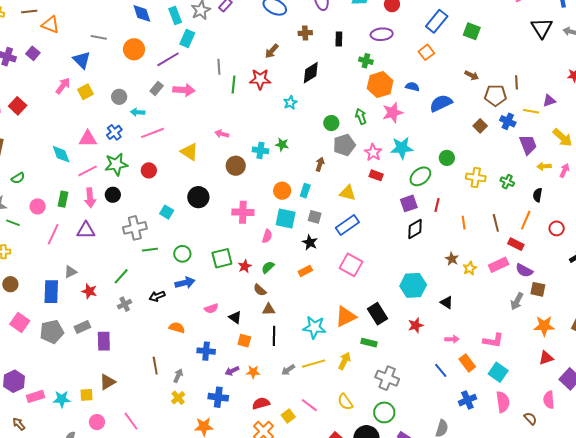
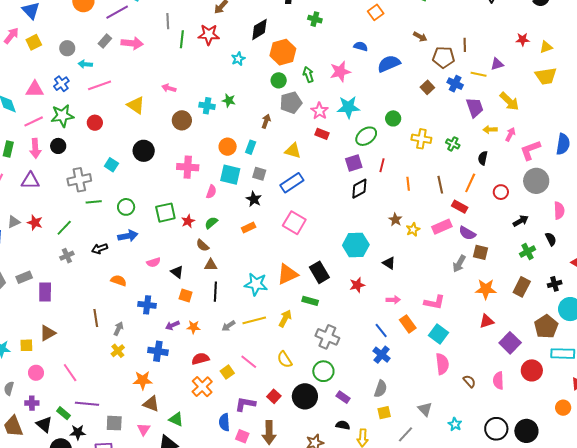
orange hexagon: (380, 85) -> (283, 52), moved
red star: (89, 291) -> (35, 223), moved
blue cross: (467, 400) -> (382, 355), moved, turned -30
pink semicircle: (549, 400) -> (498, 381), moved

